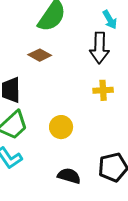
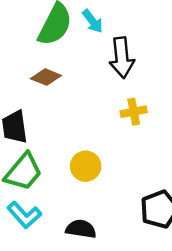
cyan arrow: (110, 20) -> (93, 21), moved
black semicircle: (69, 176) -> (81, 229), moved

